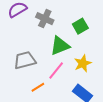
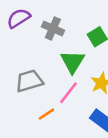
green triangle: (60, 46) -> (73, 62), turned -35

